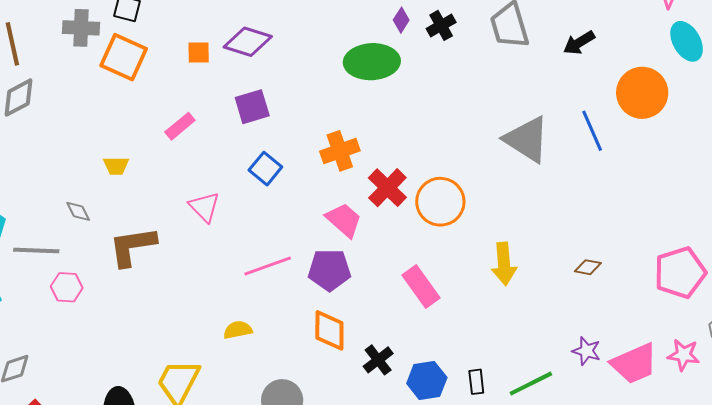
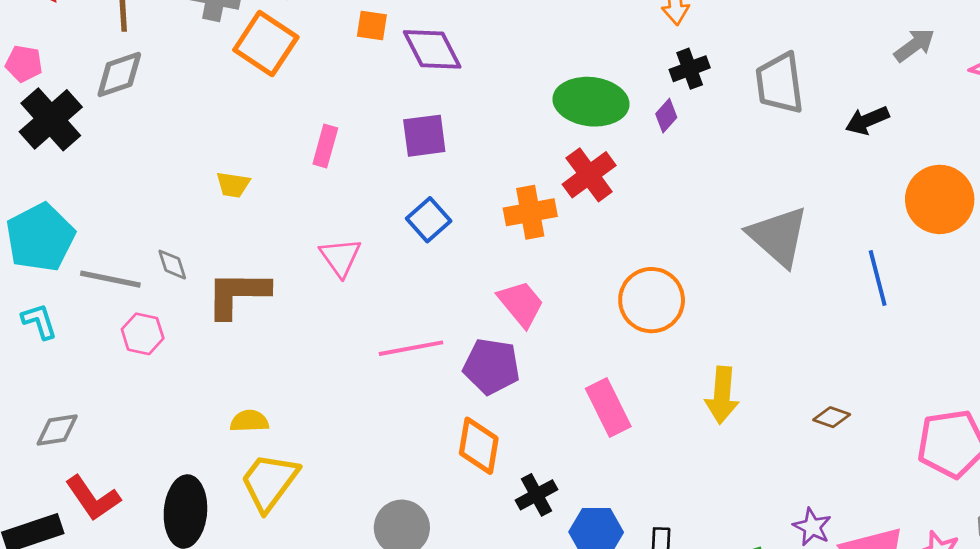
purple diamond: (401, 20) -> (666, 116), moved
purple diamond: (248, 42) -> (432, 49), turned 36
orange square: (199, 53) -> (372, 25), moved
pink rectangle: (180, 126) -> (325, 146), turned -44
blue line: (592, 131) -> (878, 278), moved
red cross: (387, 188) -> (589, 175), moved
gray diamond: (78, 211) -> (172, 265), moved
yellow semicircle: (238, 330) -> (249, 421), moved

